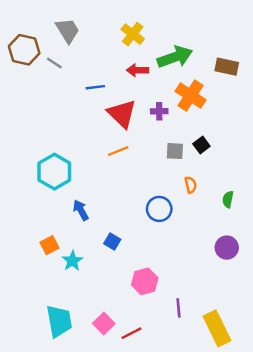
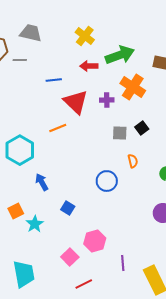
gray trapezoid: (68, 30) -> (31, 33), turned -45
gray line: (54, 63) -> (20, 60), turned -32
orange line: (118, 151) -> (58, 128), moved
pink square: (104, 324) -> (70, 257), moved

